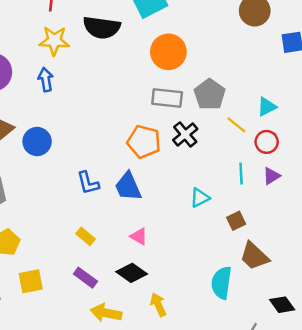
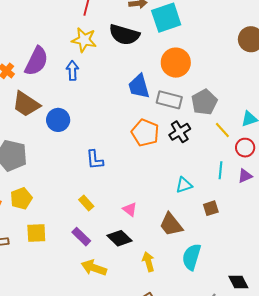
blue trapezoid: (128, 187) -> (139, 86), moved
brown trapezoid: (254, 256) -> (171, 225), moved
yellow arrow: (158, 304) -> (148, 262), moved

